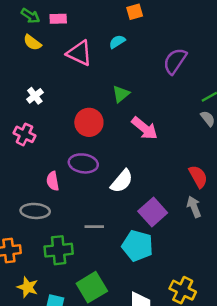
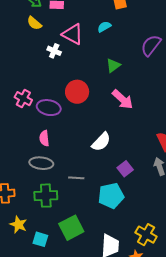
green triangle: (121, 94) -> (113, 65), moved
white cross: (35, 96) -> (54, 51), moved, turned -32
purple ellipse: (83, 163) -> (49, 108), moved
gray ellipse: (35, 211) -> (41, 163), moved
purple square: (153, 212) -> (125, 169), size x0.7
cyan pentagon: (137, 246) -> (111, 196), turned -30

